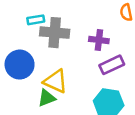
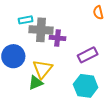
purple cross: (99, 40) -> (58, 38), moved
yellow triangle: (56, 81) -> (43, 69), turned 45

